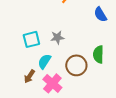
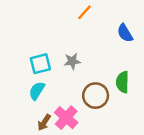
cyan semicircle: (44, 61) -> (37, 91), moved
brown arrow: (29, 76) -> (44, 122), moved

